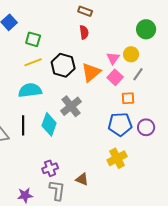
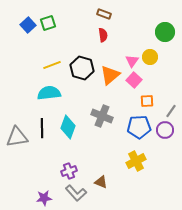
green square: (33, 39) -> (48, 23), moved, turned -35
gray line: (138, 74) -> (171, 111), moved
gray cross: (71, 106) -> (102, 116), moved, turned -30
gray L-shape: (57, 190) -> (76, 193), turned 130

